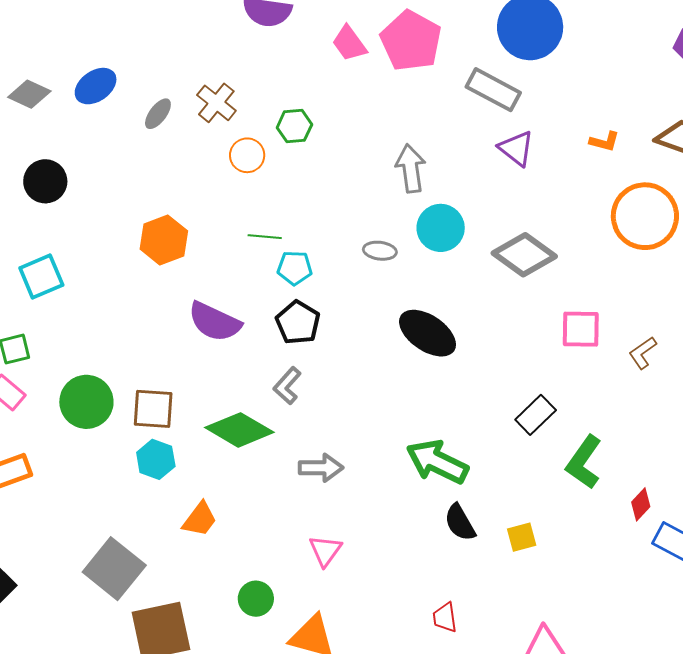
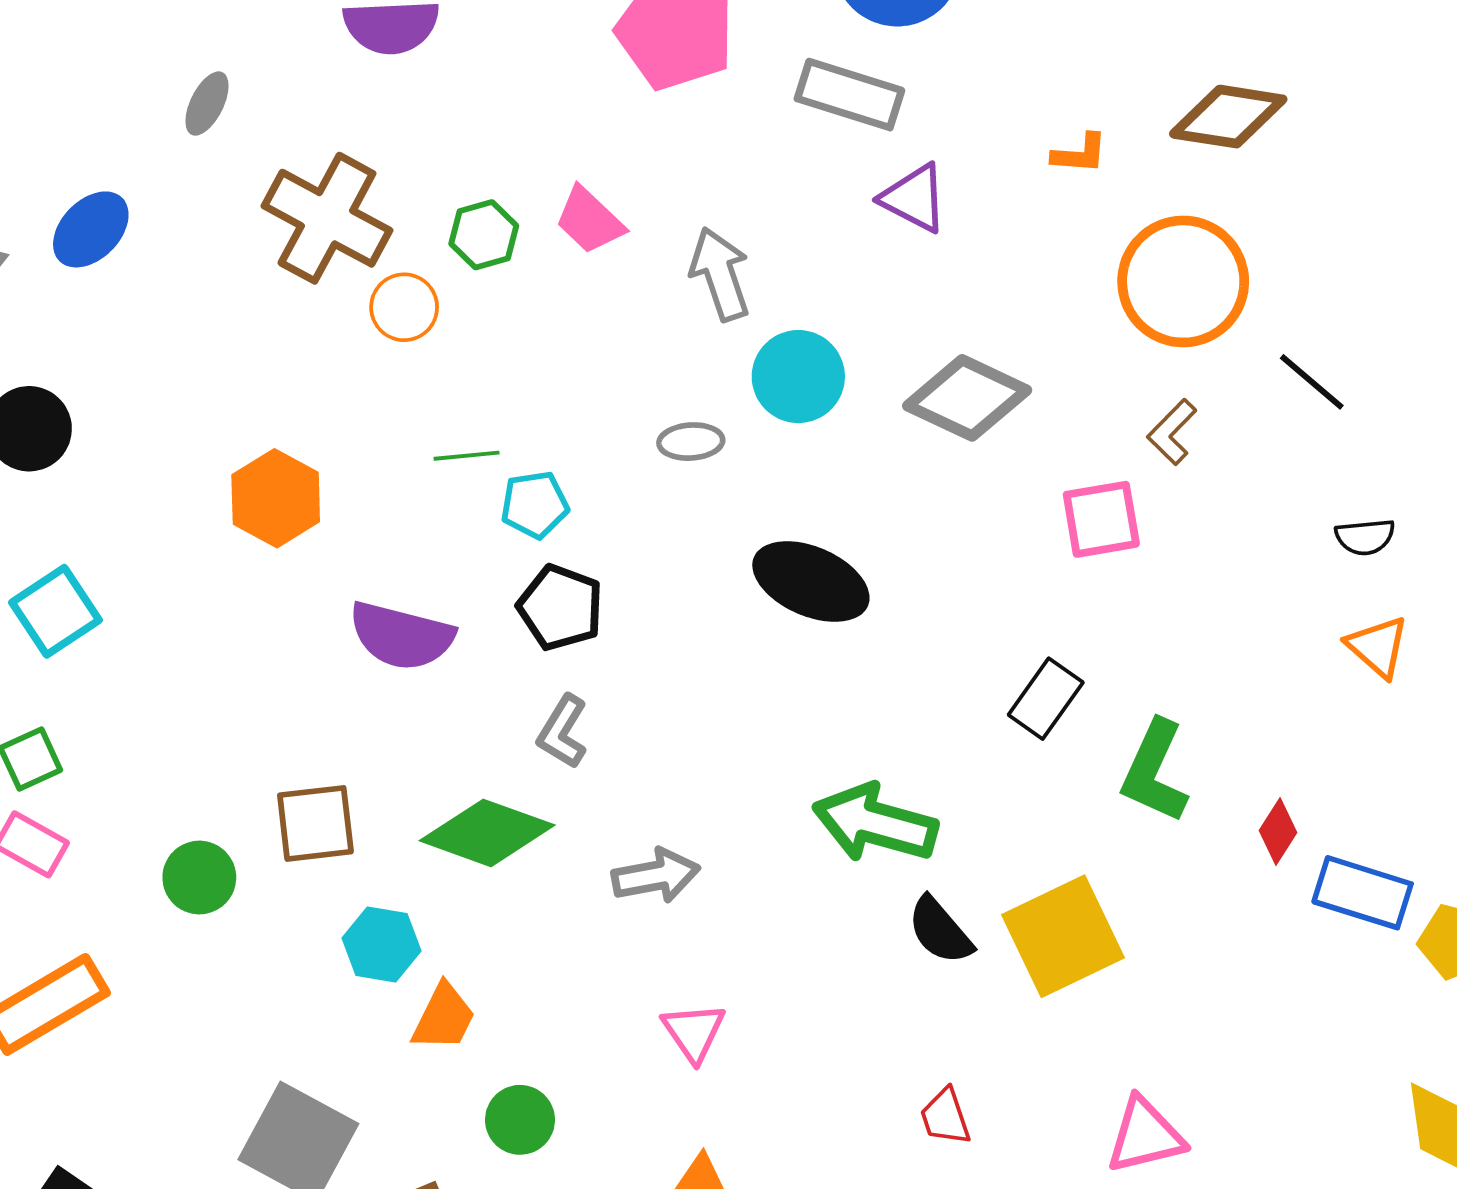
pink trapezoid: (349, 43) -> (589, 220), moved
brown cross: (216, 103) -> (327, 218), size x1.6
gray ellipse: (158, 114) -> (207, 104), moved
brown L-shape: (643, 353) -> (1172, 432), moved
green circle: (86, 402) -> (199, 878), moved, size x0.7
cyan hexagon: (156, 459) -> (382, 944), moved
yellow square: (522, 537) -> (1063, 936), size x2.0
green circle: (256, 599) -> (520, 1120), moved

